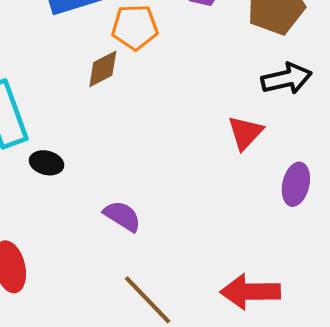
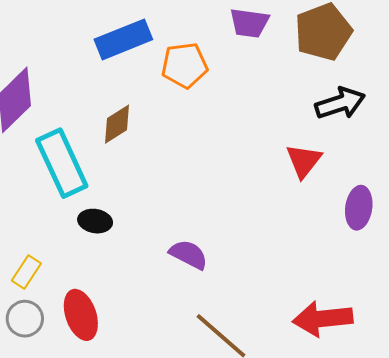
brown diamond: (103, 69) -> (117, 124), moved
black ellipse: (47, 163) -> (95, 221), moved

